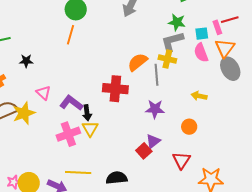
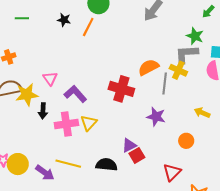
black star: (26, 61) -> (64, 20), moved
black arrow: (87, 113) -> (43, 111), moved
purple triangle: (153, 141) -> (129, 145), moved
black semicircle: (117, 178) -> (106, 165), moved

